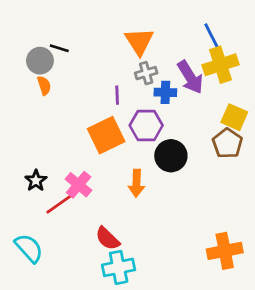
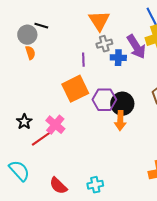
purple hexagon: (146, 125) -> (104, 100), moved
orange arrow: (136, 183) -> (120, 121), moved
red semicircle: (108, 238) -> (58, 186), moved
cyan cross: (119, 267) -> (95, 185), moved, size x0.7

